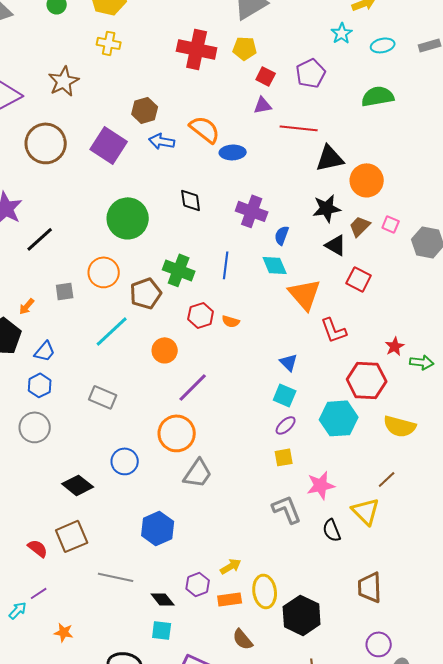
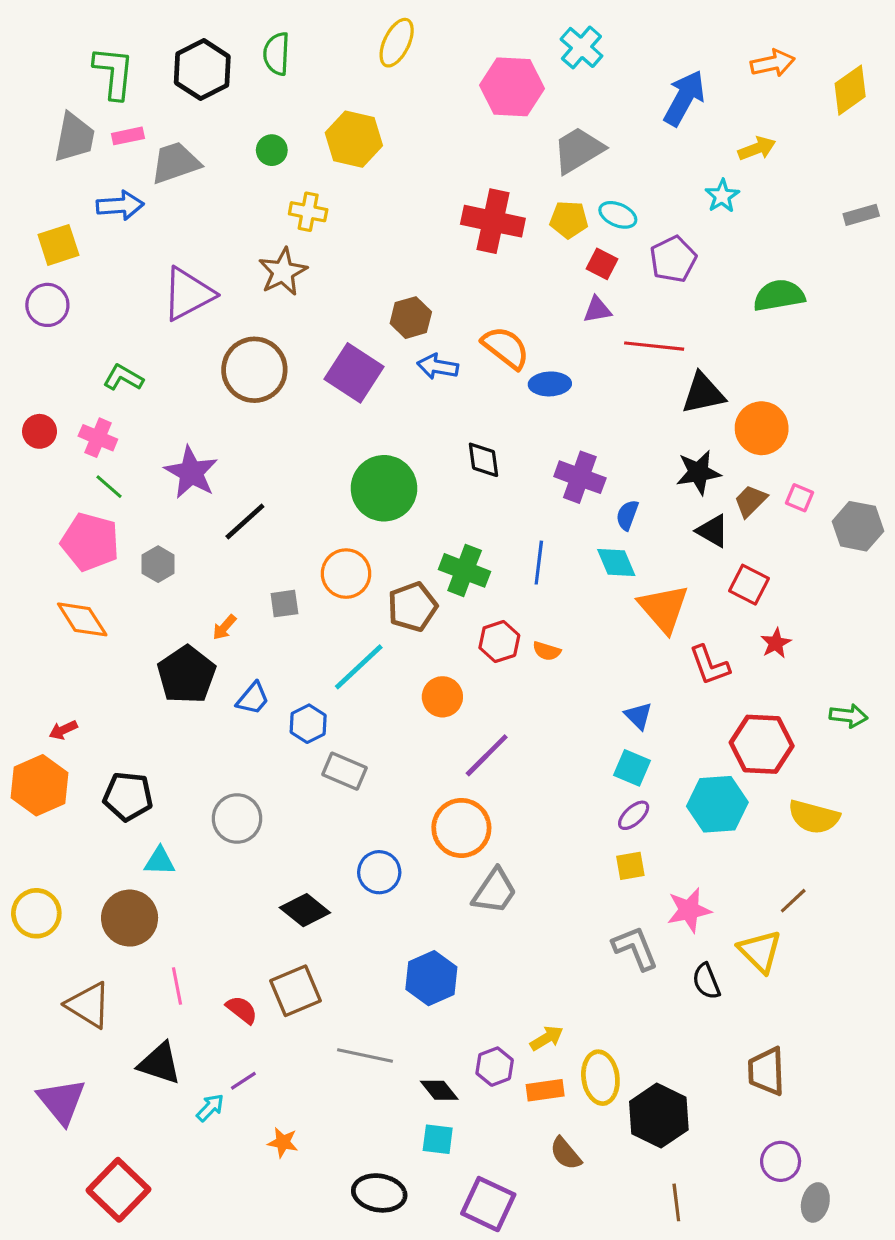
yellow cross: (109, 43) -> (308, 212), moved
cyan ellipse: (383, 45) -> (618, 215), moved, turned 35
red star: (395, 346) -> (776, 643), moved
blue hexagon: (40, 385) -> (308, 724), moved

